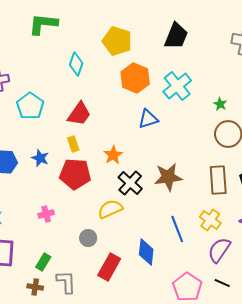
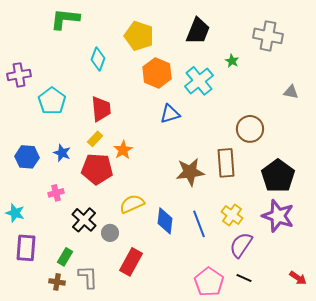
green star: (220, 104) -> (232, 61), moved
red trapezoid: (79, 114) -> (101, 109), turned -40
yellow rectangle: (73, 144) -> (95, 139), turned 63
orange star: (113, 155) -> (123, 150), moved
brown rectangle: (218, 180) -> (226, 163), moved
black cross: (130, 183) -> (84, 220), moved
pink cross: (46, 214) -> (56, 193), moved
blue diamond: (146, 252) -> (165, 221), moved

